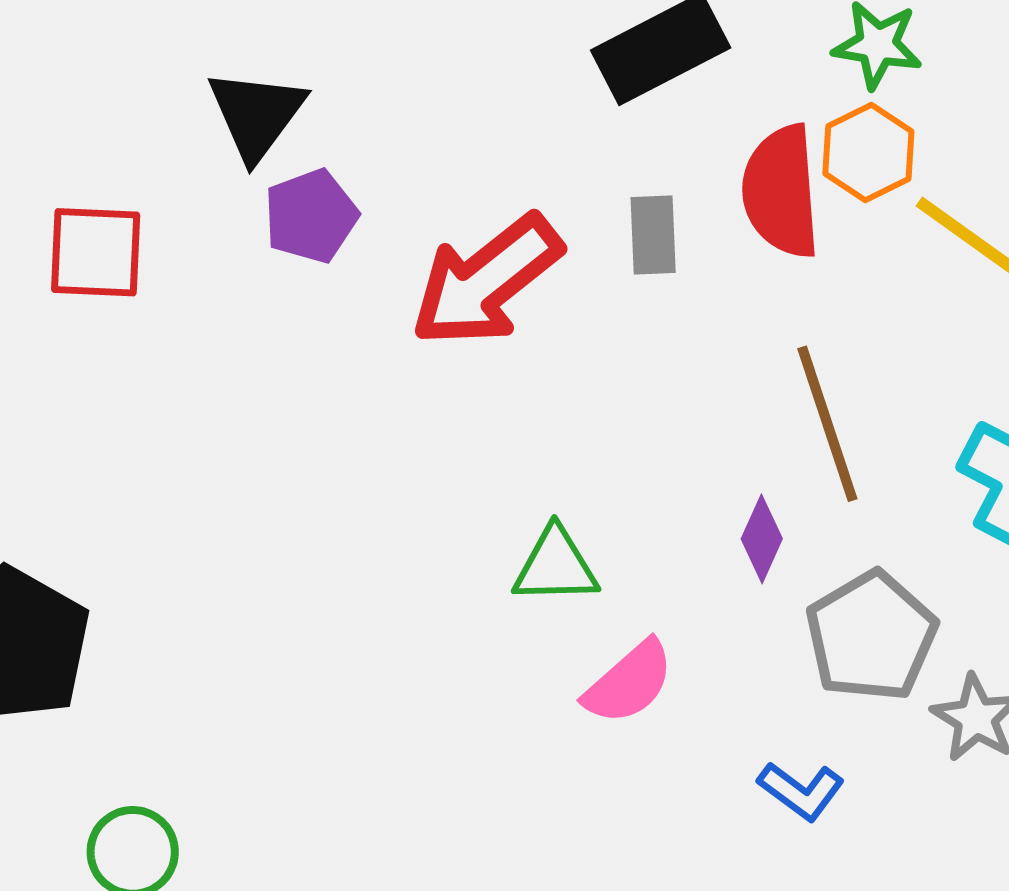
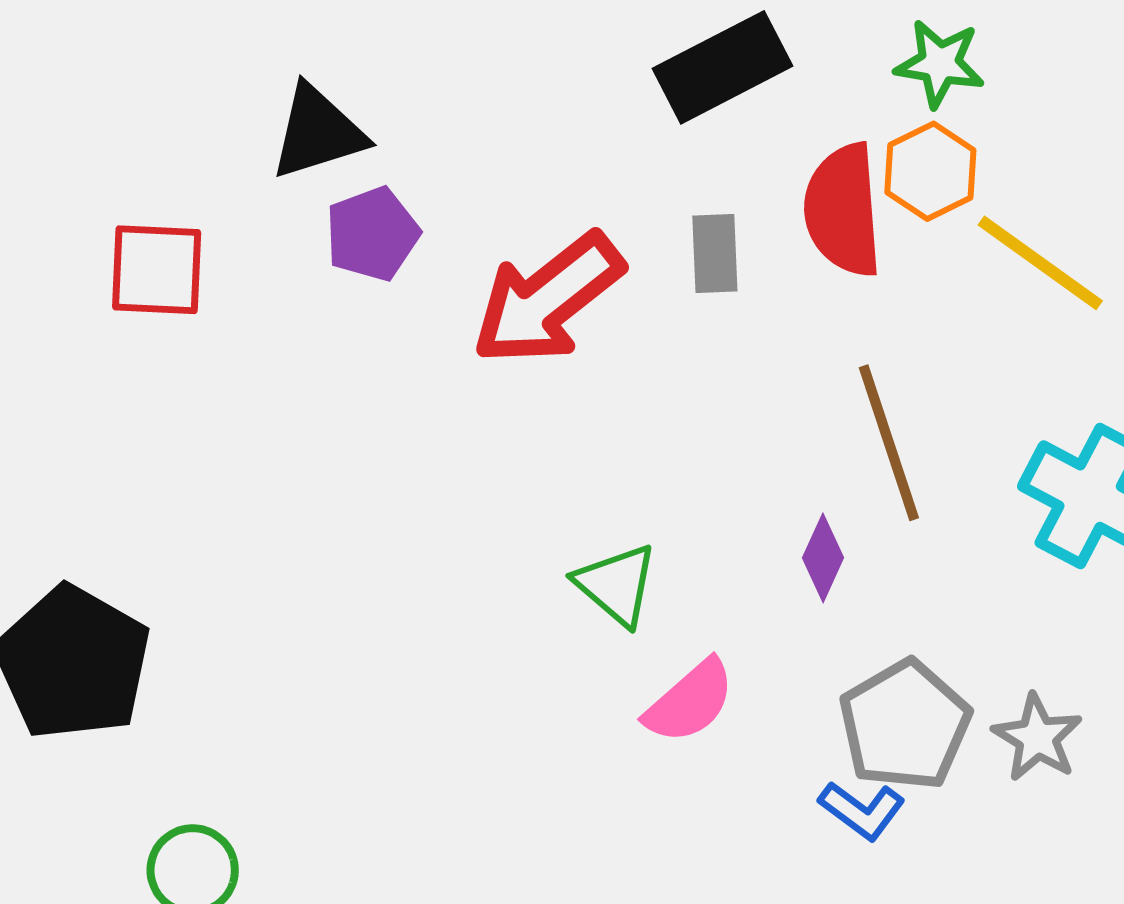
black triangle: (256, 114) -> (318, 132), turned 36
green triangle: (555, 566) -> (616, 585), turned 42
gray pentagon: (871, 636) -> (905, 725), moved

